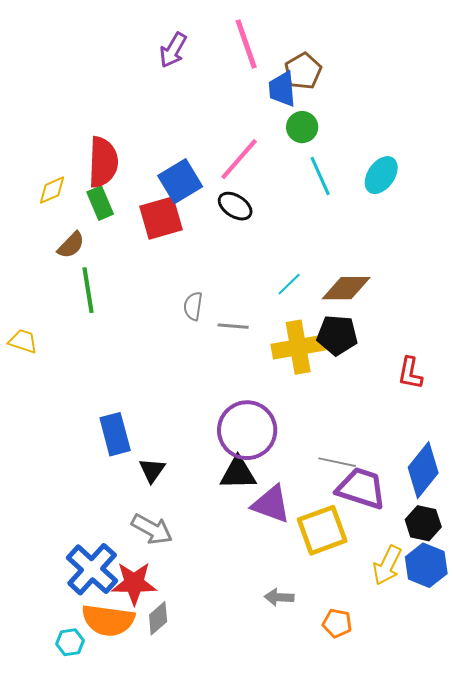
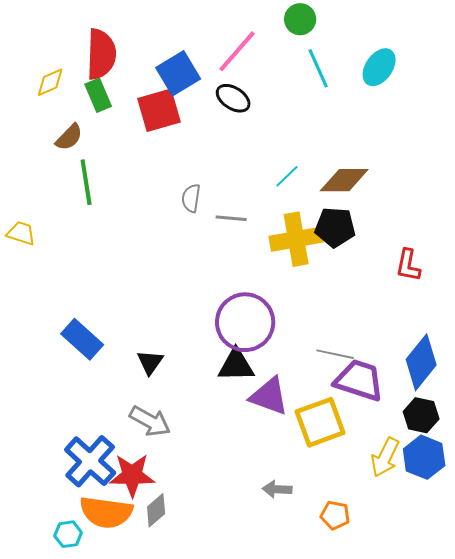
blue rectangle: (115, 434) -> (82, 339), moved, turned -33

